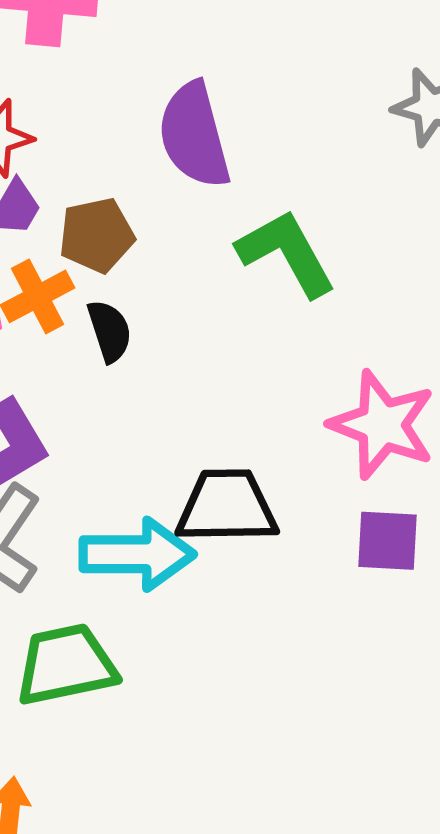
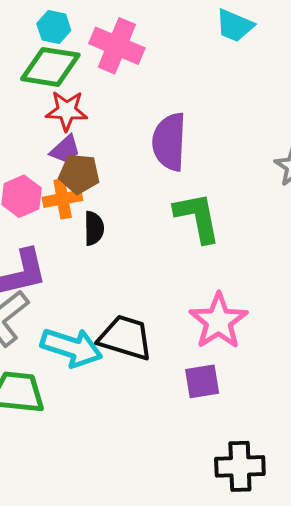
brown pentagon: (97, 235) -> (79, 174), moved
purple square: (387, 541) -> (202, 381), turned -30

